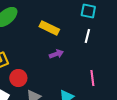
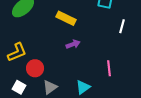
white line: (87, 36) -> (122, 26), moved

